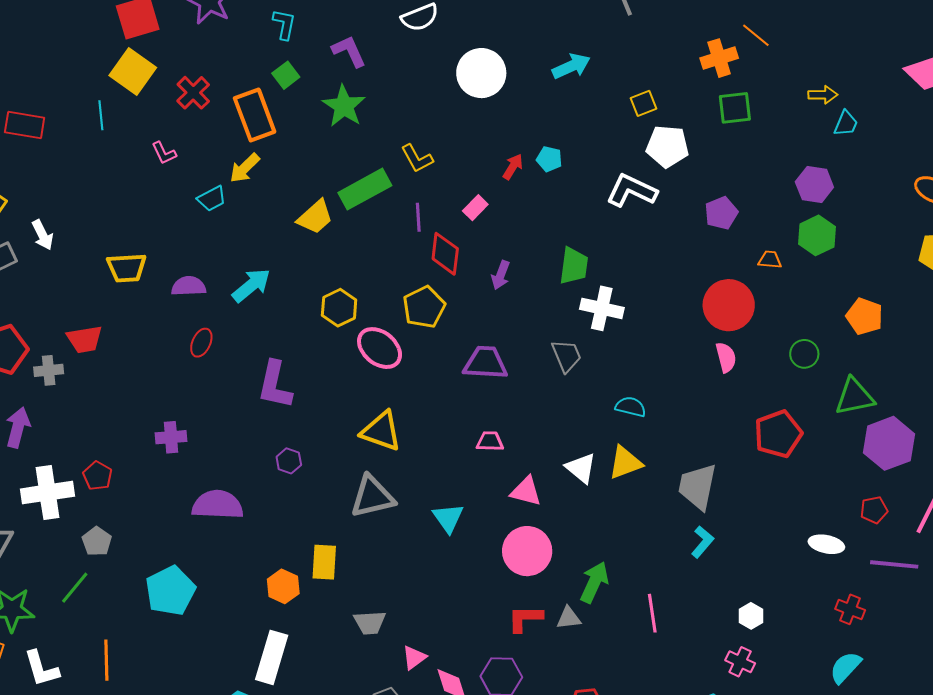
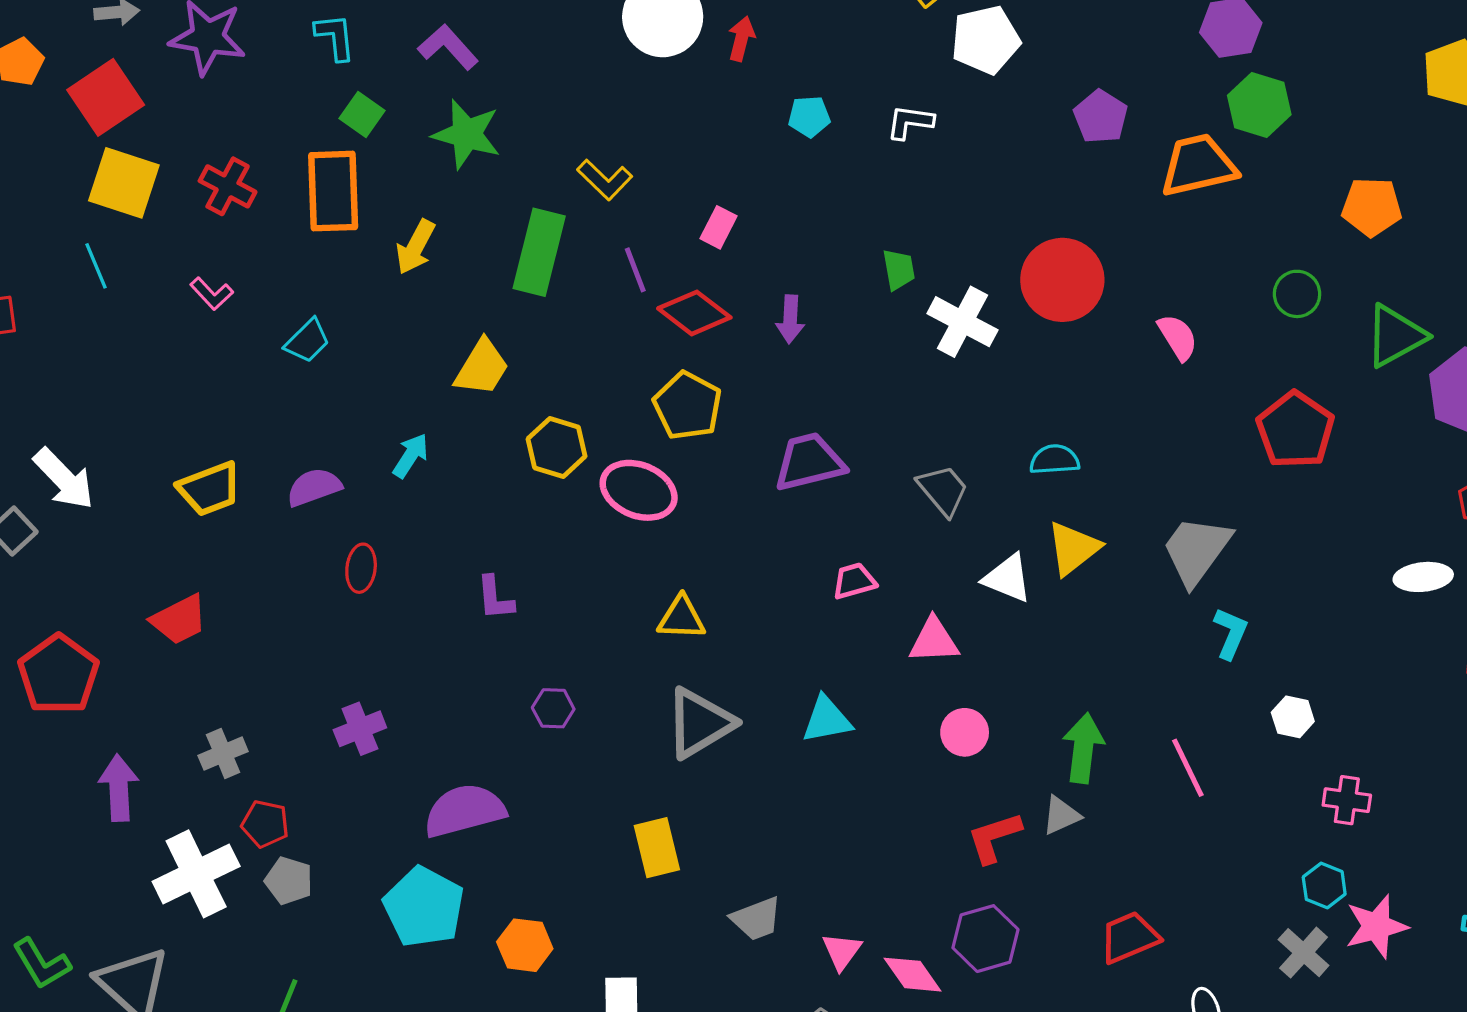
orange rectangle: (255, 115) -> (333, 191), turned 36
red arrow: (513, 167) -> (741, 39), moved
yellow arrow: (245, 168) -> (415, 247), moved
green rectangle: (365, 189) -> (539, 252), turned -30
white L-shape: (632, 191) -> (910, 122), moved, size x0.6
yellow trapezoid: (315, 217) -> (482, 368), moved
white arrow: (43, 235) -> (64, 479), size x1.4
red diamond: (445, 254) -> (694, 313), turned -42
orange trapezoid: (770, 260) -> (1198, 165), size x2.0
green trapezoid: (574, 266) -> (899, 270), size x0.7
cyan arrow: (251, 285) -> (411, 456), size x0.7
red circle: (729, 305) -> (1062, 280), moved
white cross: (602, 308) -> (963, 322), turned 33
gray trapezoid: (566, 356) -> (943, 490), moved
gray cross: (49, 370) -> (223, 753), moved
purple L-shape: (275, 385) -> (495, 598), size x0.6
yellow triangle: (381, 431) -> (681, 618), size x0.7
gray trapezoid: (698, 487) -> (1196, 550), turned 42
cyan triangle: (448, 518) -> (827, 720), turned -48
gray pentagon: (97, 541) -> (289, 881), moved
pink circle: (527, 551) -> (965, 732), size x0.6
orange hexagon: (283, 586) -> (525, 945), moved
cyan pentagon: (170, 591) -> (424, 907), moved
white hexagon: (751, 616) -> (1293, 717), moved

